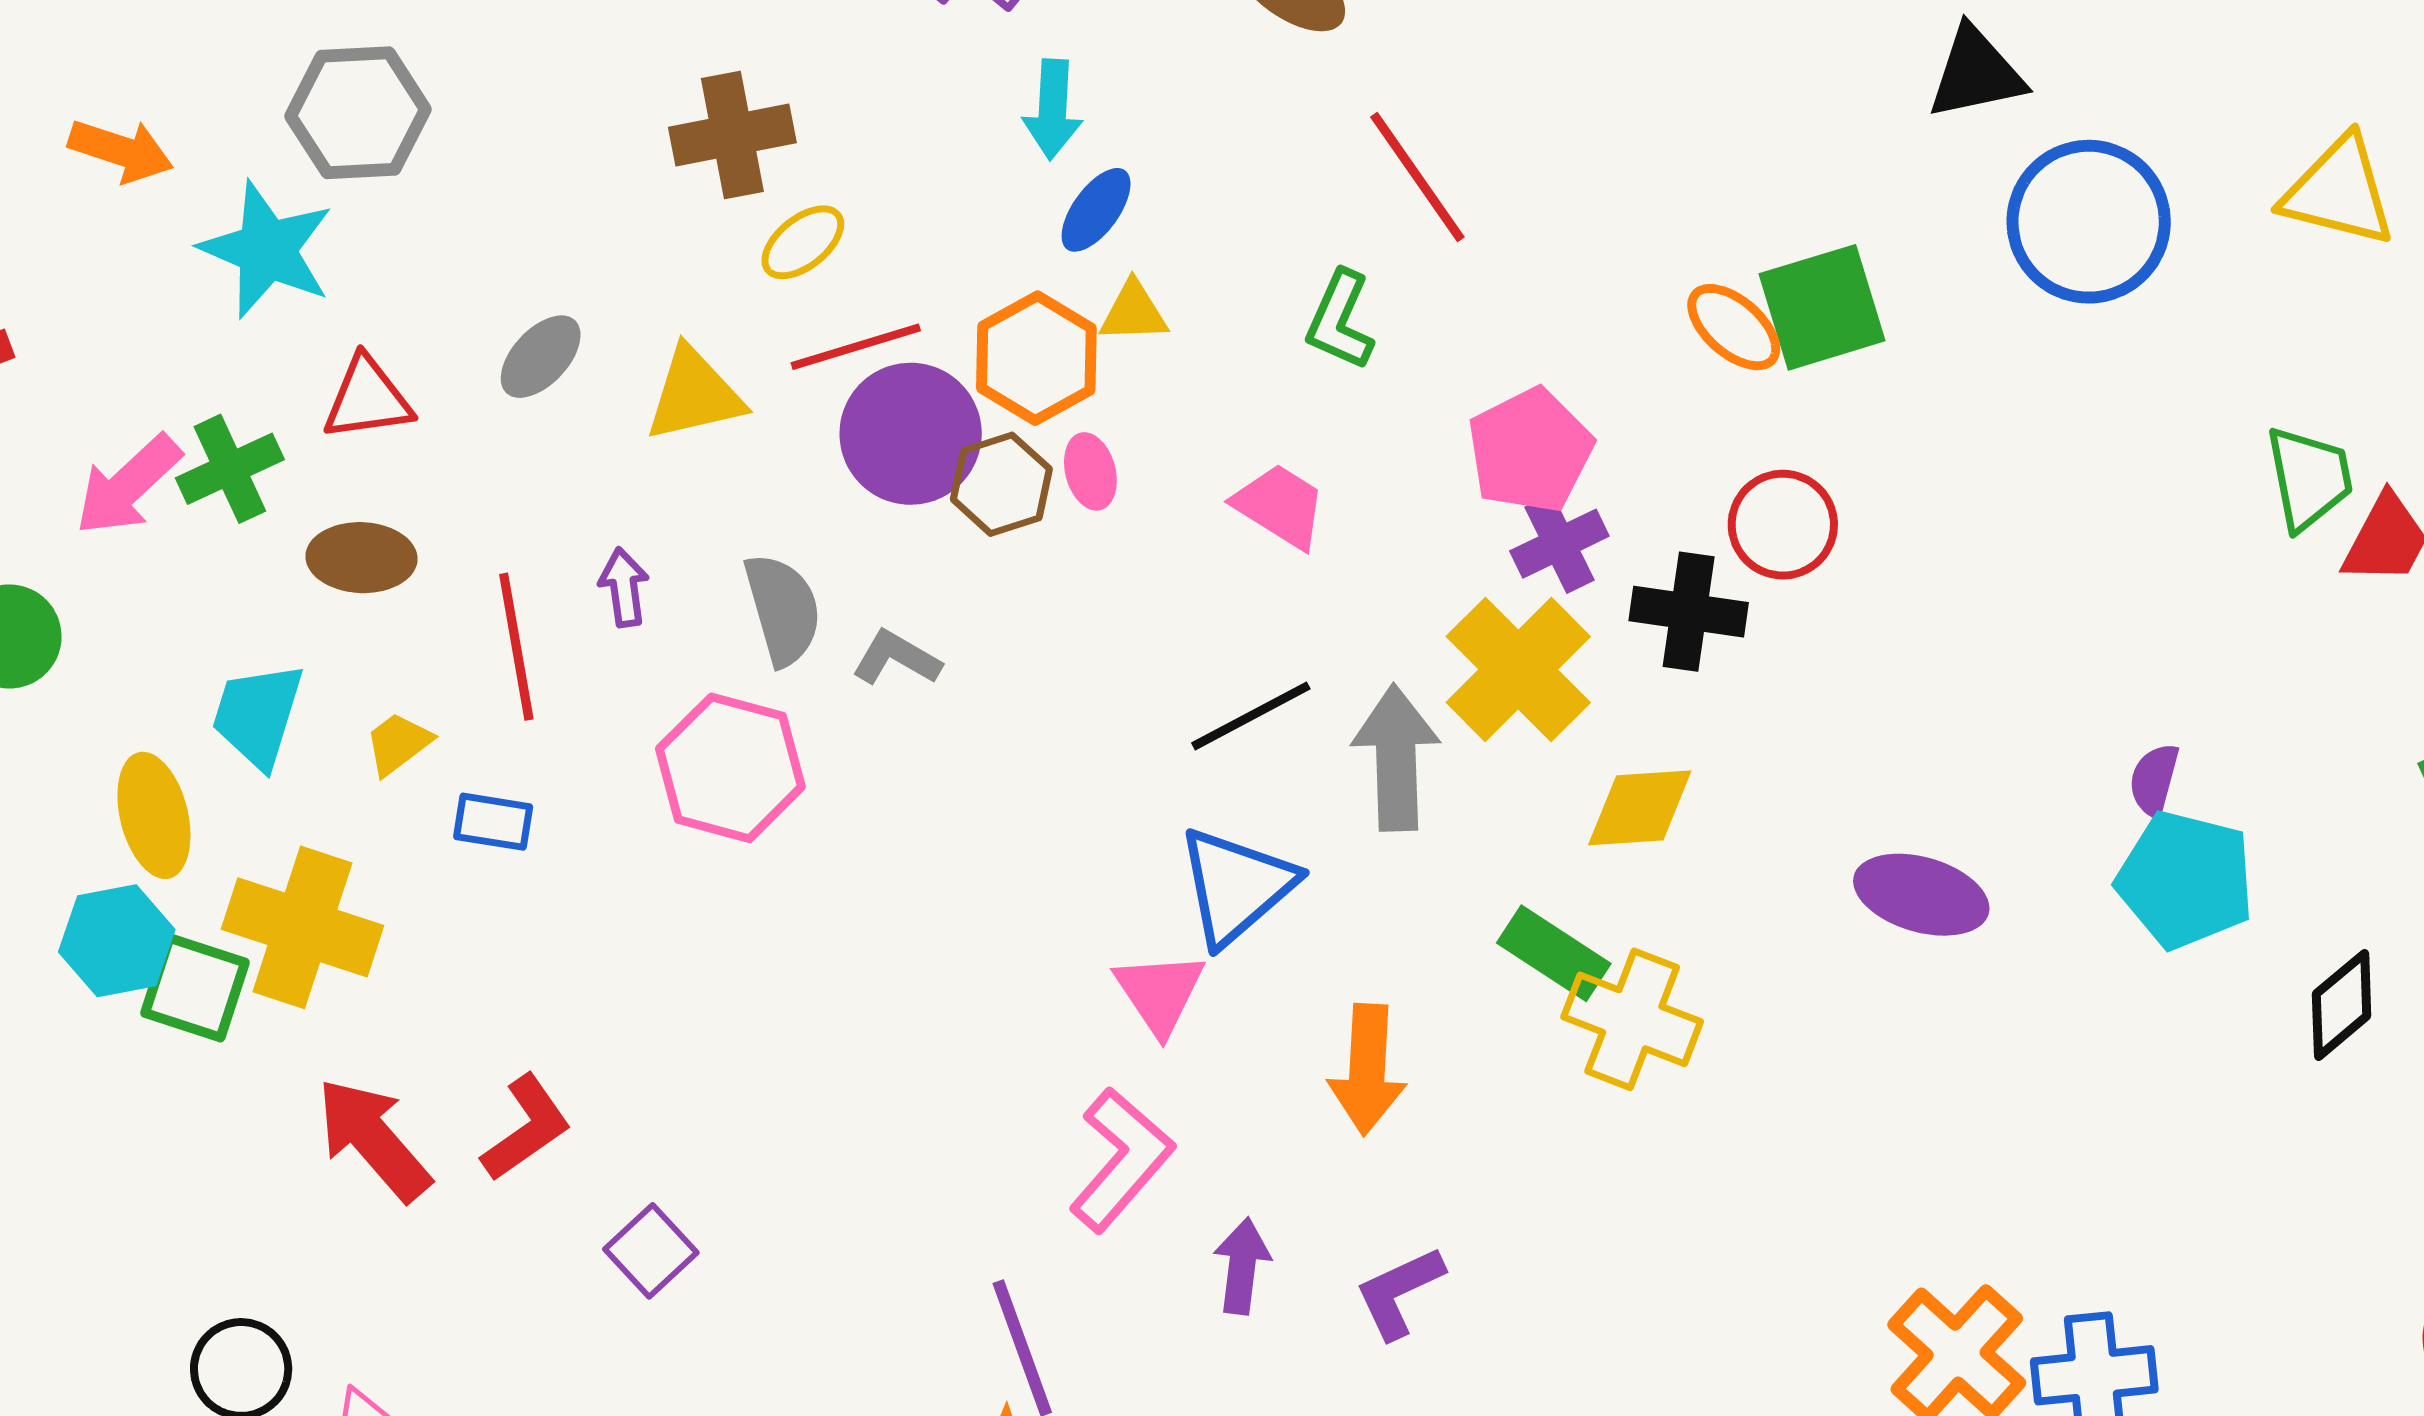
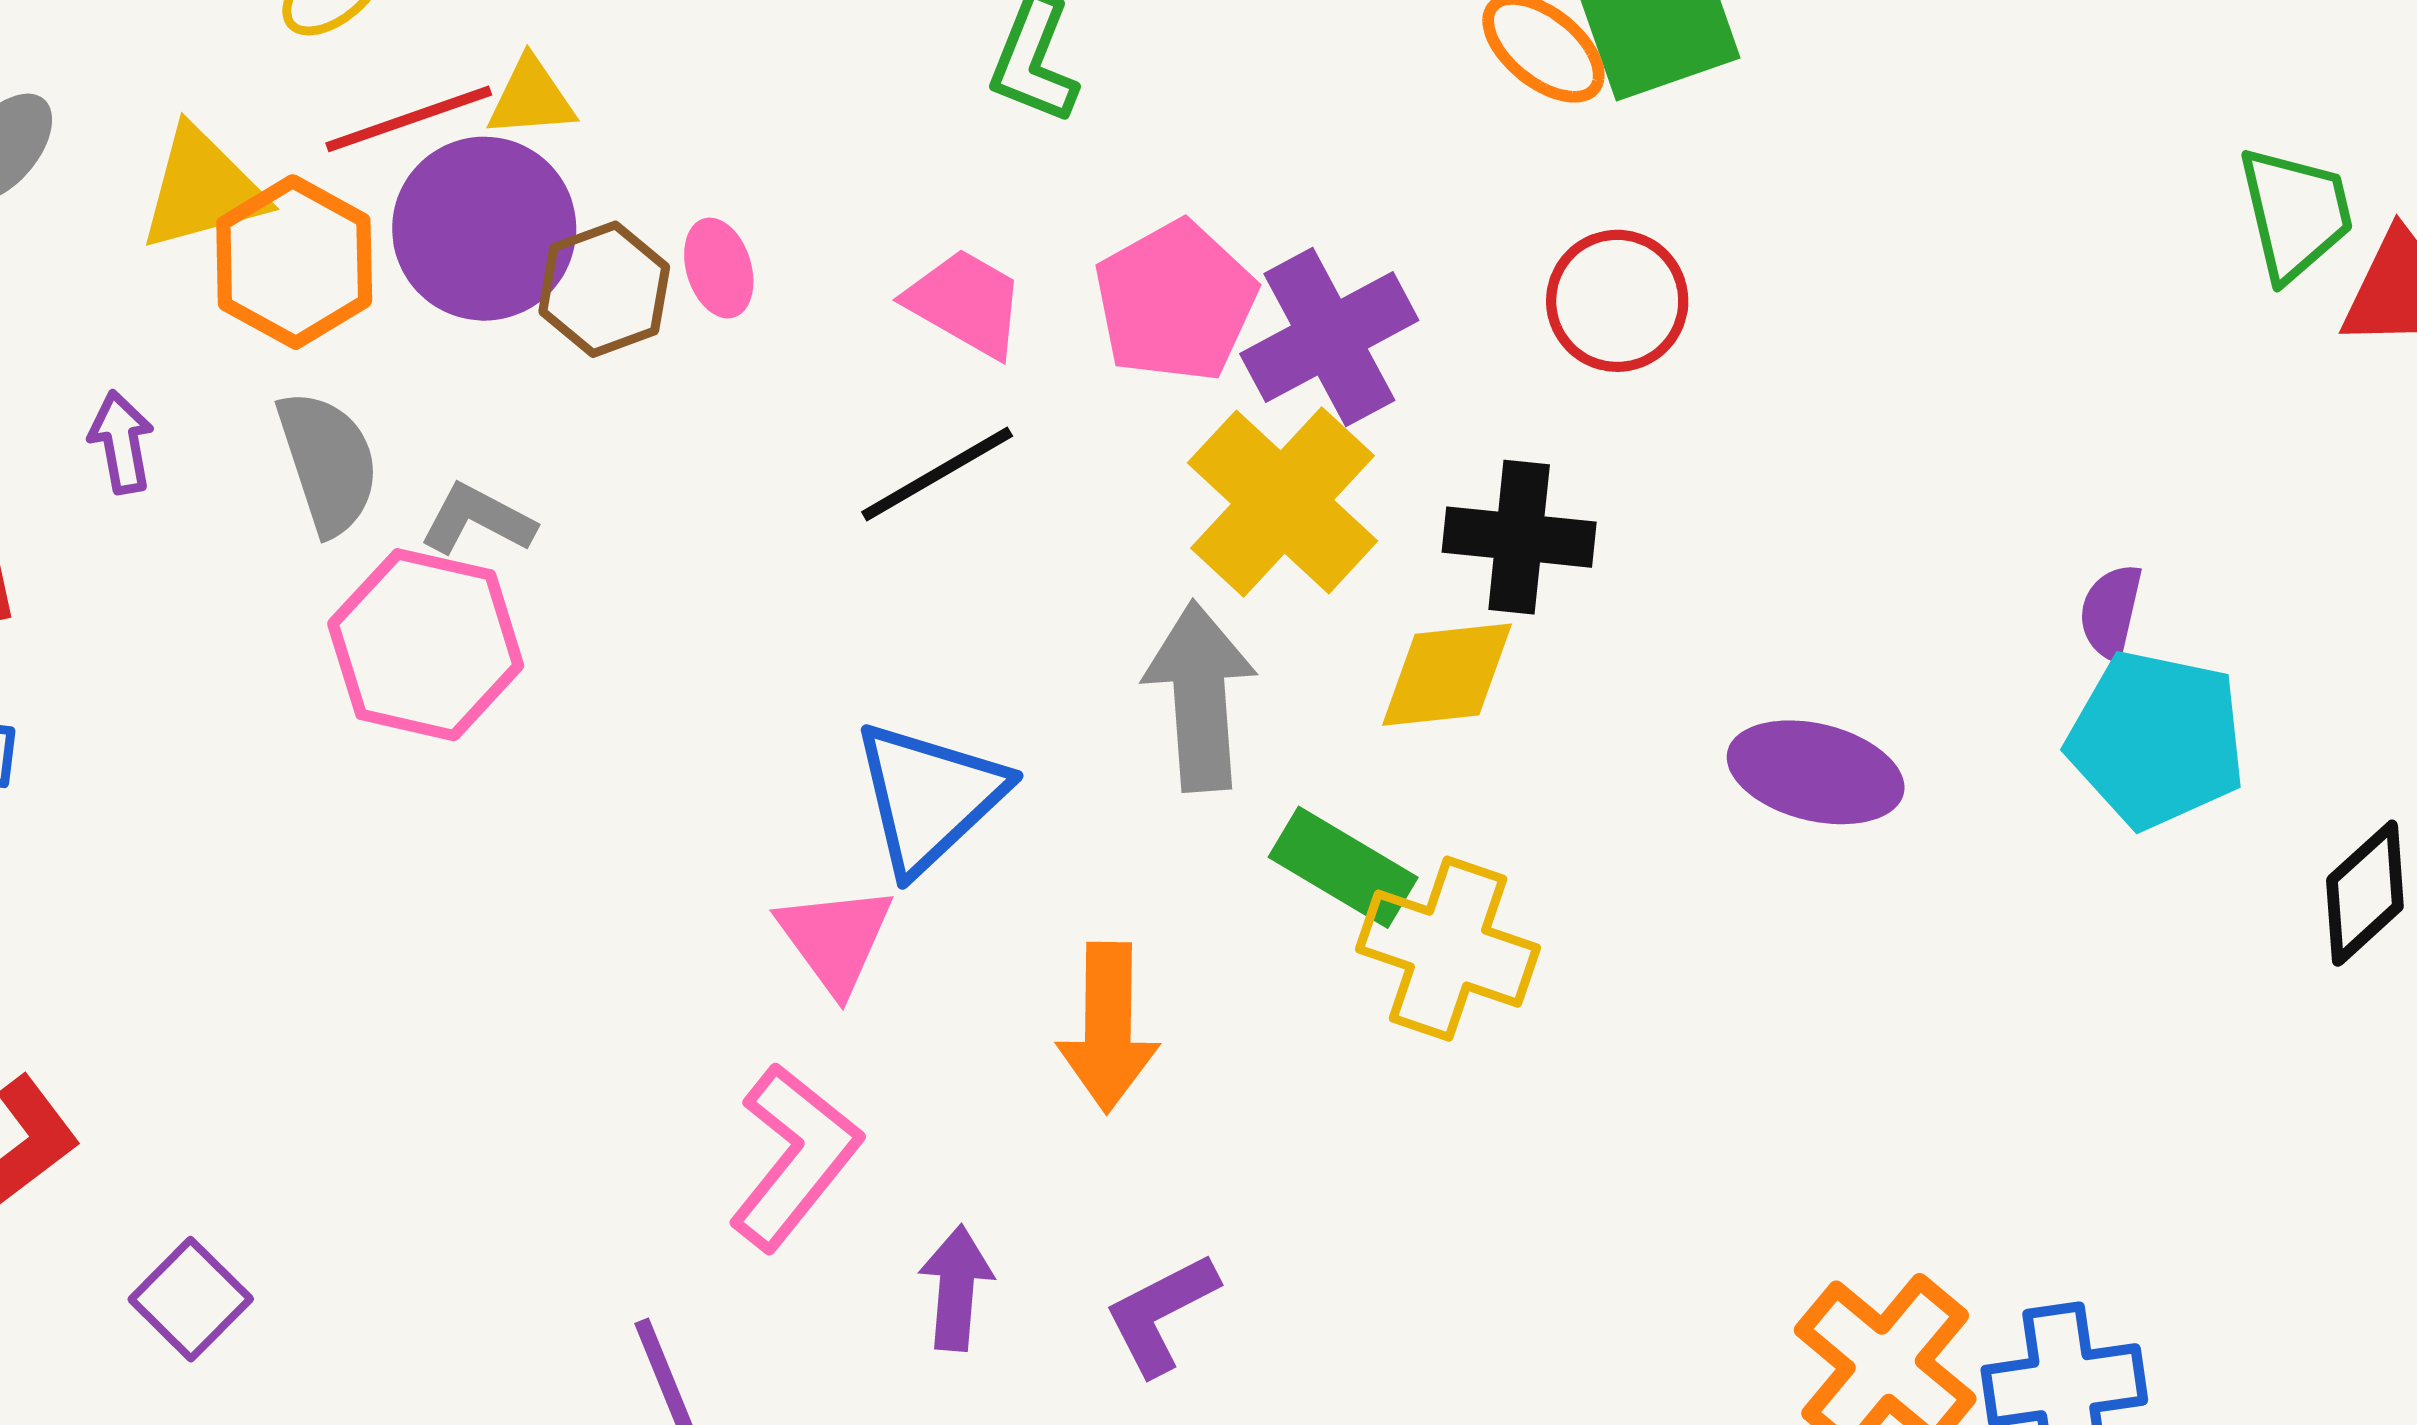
yellow triangle: (1134, 312) -> (531, 98), moved
orange hexagon: (1036, 358) -> (294, 262), moved
pink pentagon: (1530, 450) -> (1175, 302), moved
purple cross: (1559, 544) -> (1329, 337), size x1.4
black cross: (1689, 612) -> (1519, 537), moved
black line: (1251, 716) -> (937, 474), moved
gray arrow: (1396, 758) -> (1200, 696), moved
pink hexagon: (730, 768) -> (426, 645), moved

